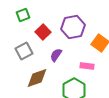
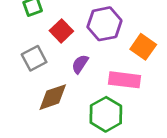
pink rectangle: (87, 66) -> (125, 80), size x1.5

